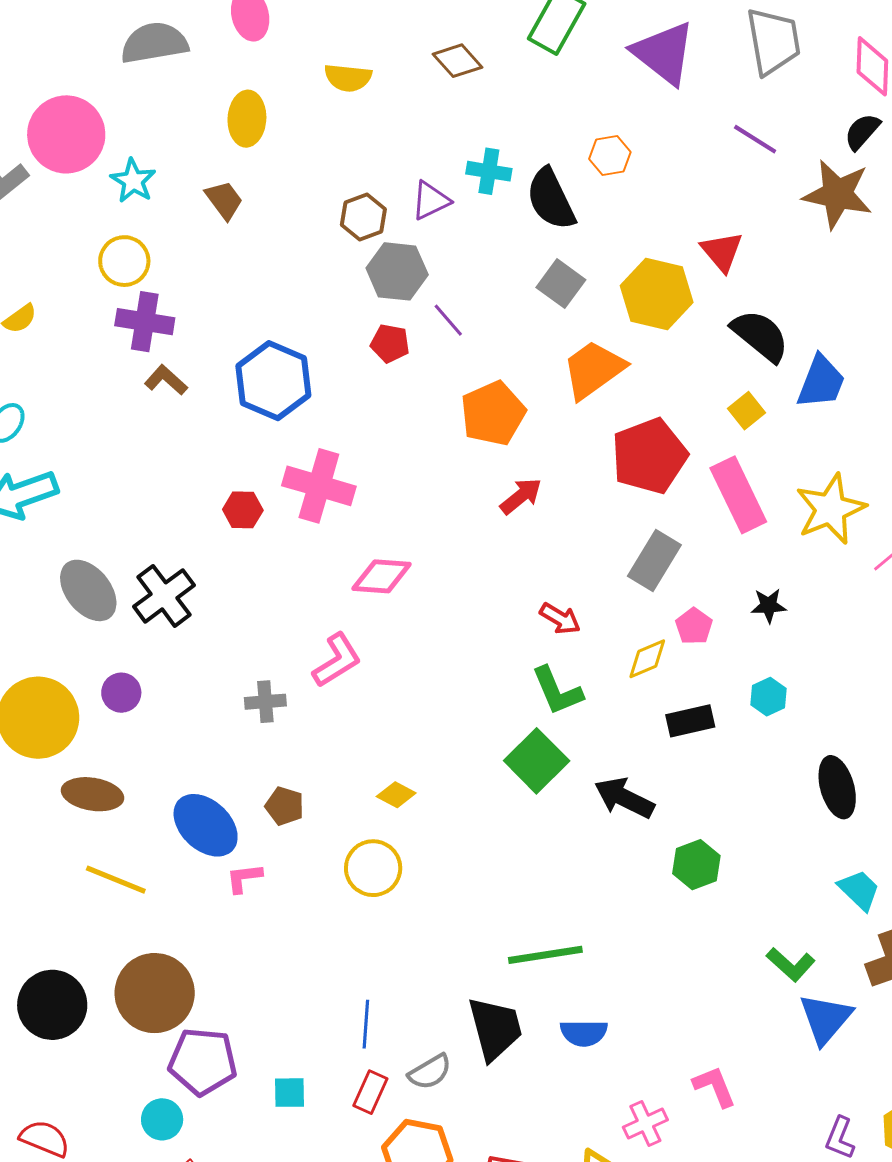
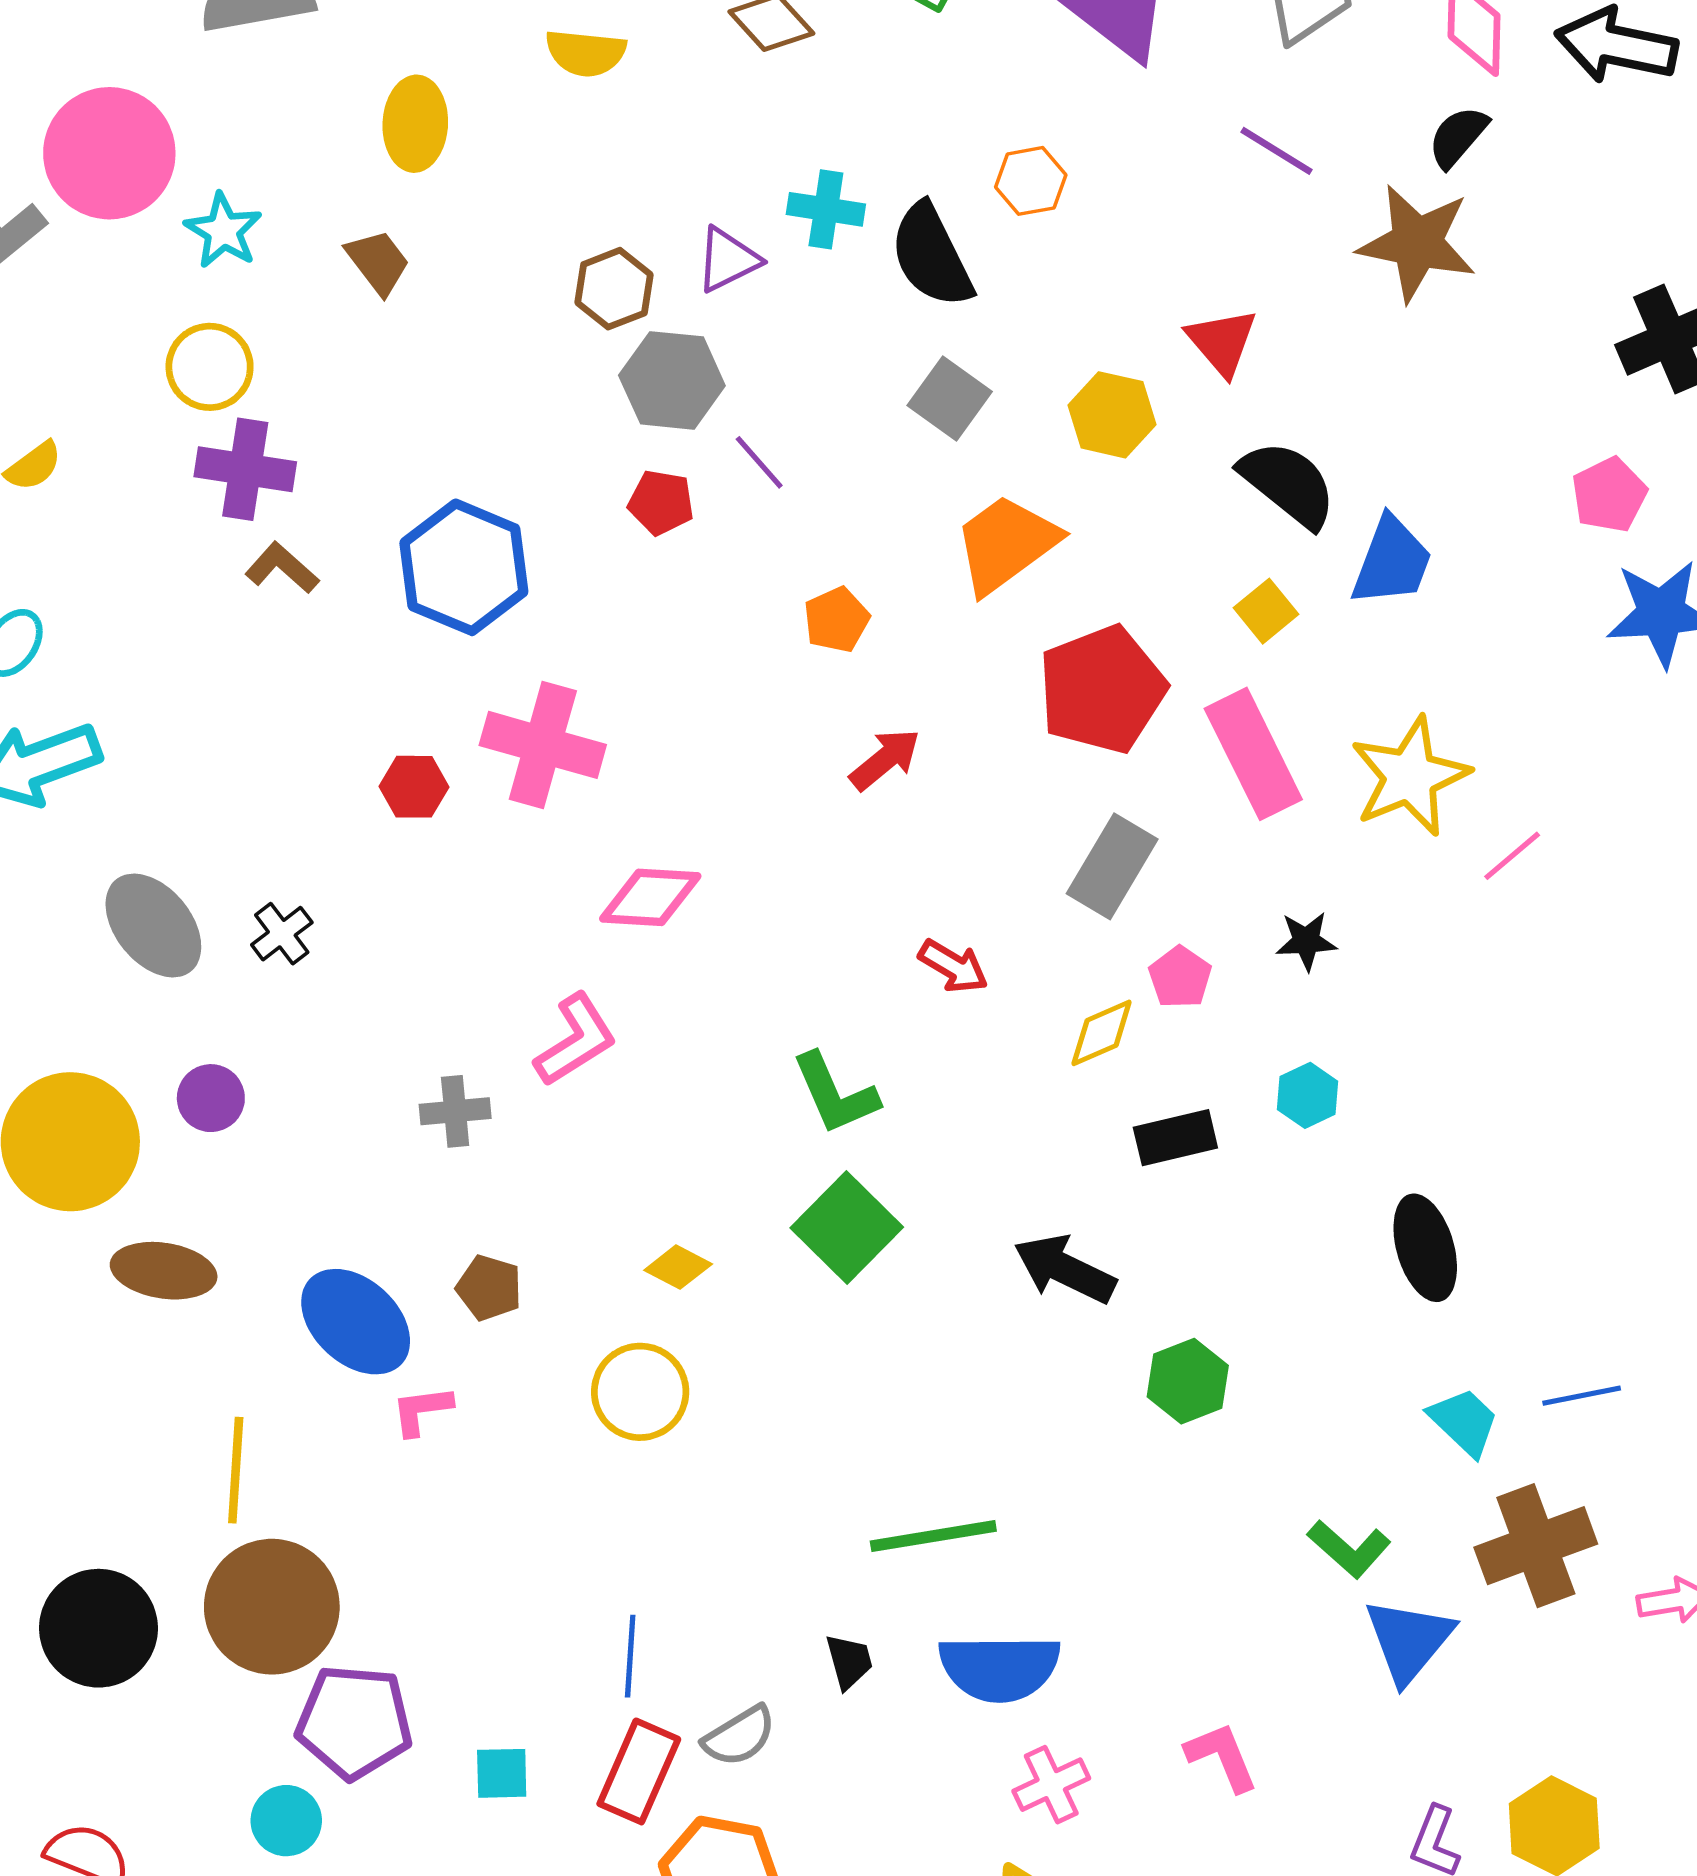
yellow hexagon: (657, 294) -> (1112, 415), size x0.7
orange pentagon: (493, 413) -> (836, 620), size x0.6
black cross: (164, 596) -> (282, 934), size x0.6
green L-shape: (557, 691) -> (835, 1094), moved
green square: (537, 761) -> (847, 1227), moved
yellow line: (116, 880) -> (236, 1470), moved, turned 72
black trapezoid: (495, 1028) -> (849, 1661), size x0.5
blue semicircle: (584, 1033) -> (1000, 1668), size x1.5
red rectangle: (370, 1092) -> (639, 1771), size x1.4
pink cross: (645, 1123) -> (1051, 1785), moved

